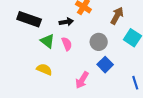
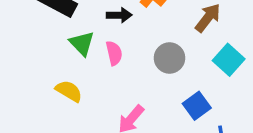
blue square: (105, 65) -> (197, 106), moved

